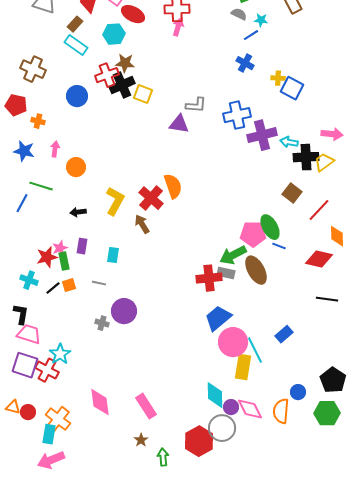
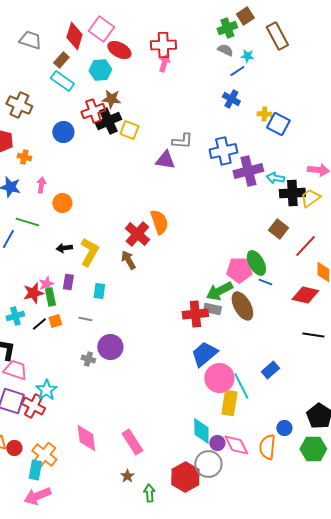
yellow L-shape: (115, 201) -> (89, 252), moved
cyan cross: (29, 280) -> (15, 316), turned -36

